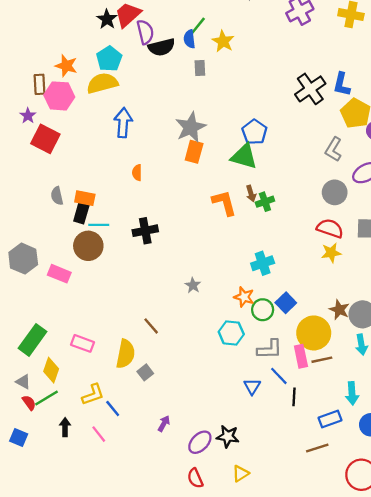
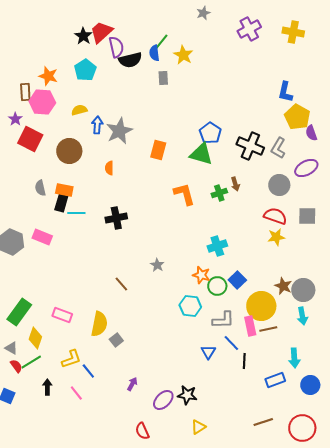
yellow semicircle: (102, 83) -> (79, 110), moved, size x0.6
black cross: (310, 89) -> (250, 146), moved, turned -32
blue arrow: (123, 123) -> (97, 125), size x0.7
gray star: (191, 127) -> (119, 131), moved
brown arrow: (251, 194) -> (235, 184), moved
brown circle: (88, 246) -> (69, 151), moved
pink rectangle: (59, 274) -> (42, 237), moved
brown line: (151, 326) -> (121, 284), moved
brown line: (317, 448) -> (263, 422), moved
red semicircle: (195, 478) -> (142, 431), moved

